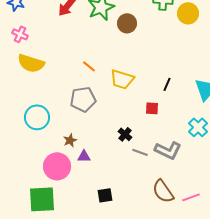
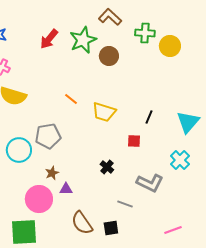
gray pentagon: (83, 99) -> (48, 136), moved
gray line: (140, 152) -> (125, 204), moved
brown semicircle: (163, 191) -> (82, 223), moved
black square: (105, 195) -> (111, 228), moved

